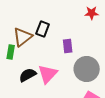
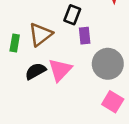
black rectangle: (43, 29) -> (72, 15), moved
brown triangle: (23, 37) -> (40, 34), moved

